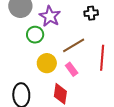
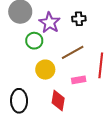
black cross: (91, 13) -> (79, 19), moved
pink rectangle: (72, 69) -> (79, 80), moved, turned -64

